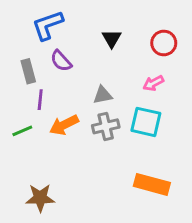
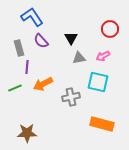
blue L-shape: (48, 25) -> (32, 17), turned 75
black triangle: (112, 39) -> (71, 38), moved
gray triangle: (103, 95) -> (79, 58), moved
gray cross: (106, 126) -> (71, 97), moved

